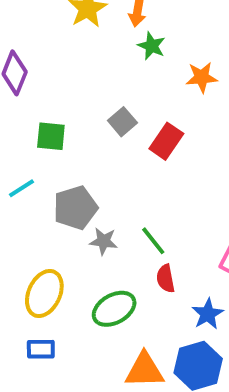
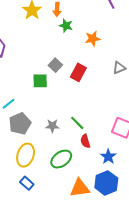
green square: (51, 136) -> (40, 81), moved
gray pentagon: (75, 208) -> (20, 124), moved
blue rectangle: (41, 349) -> (27, 183), turned 48

